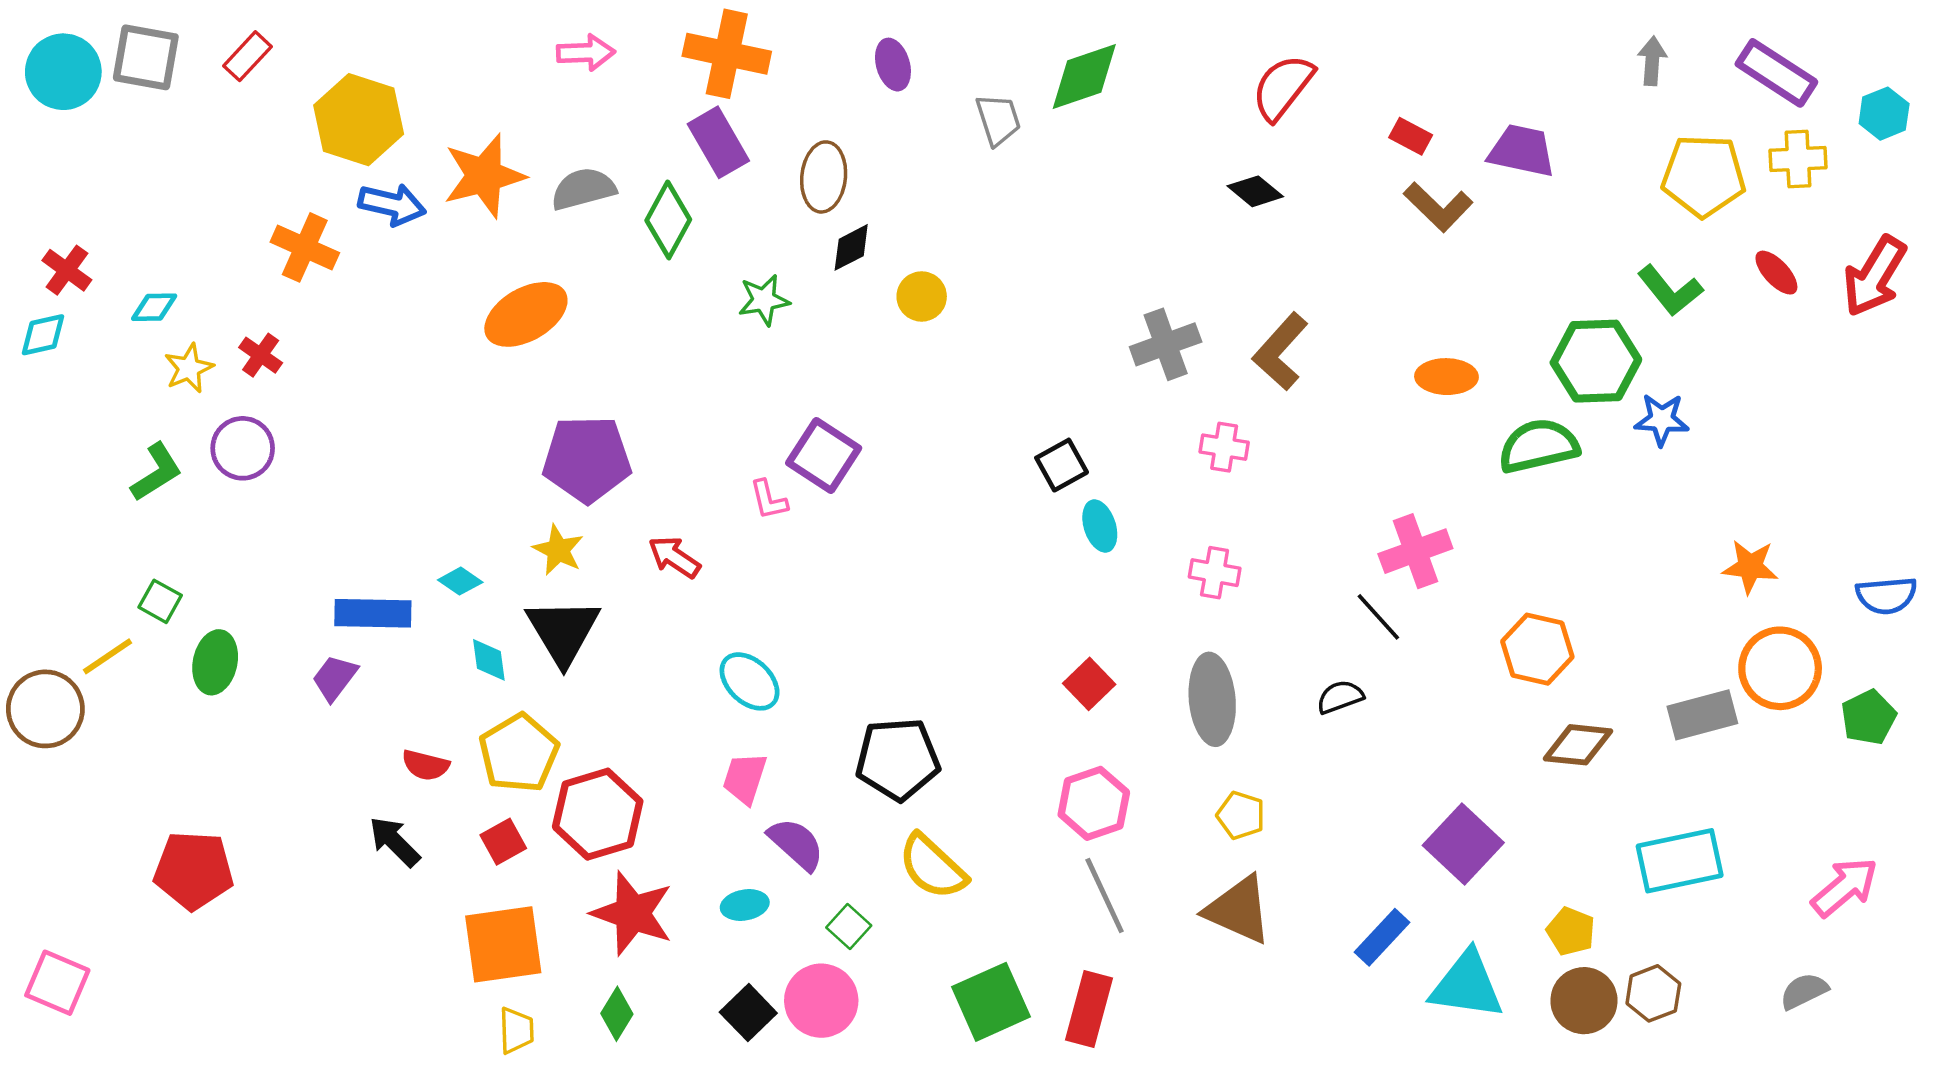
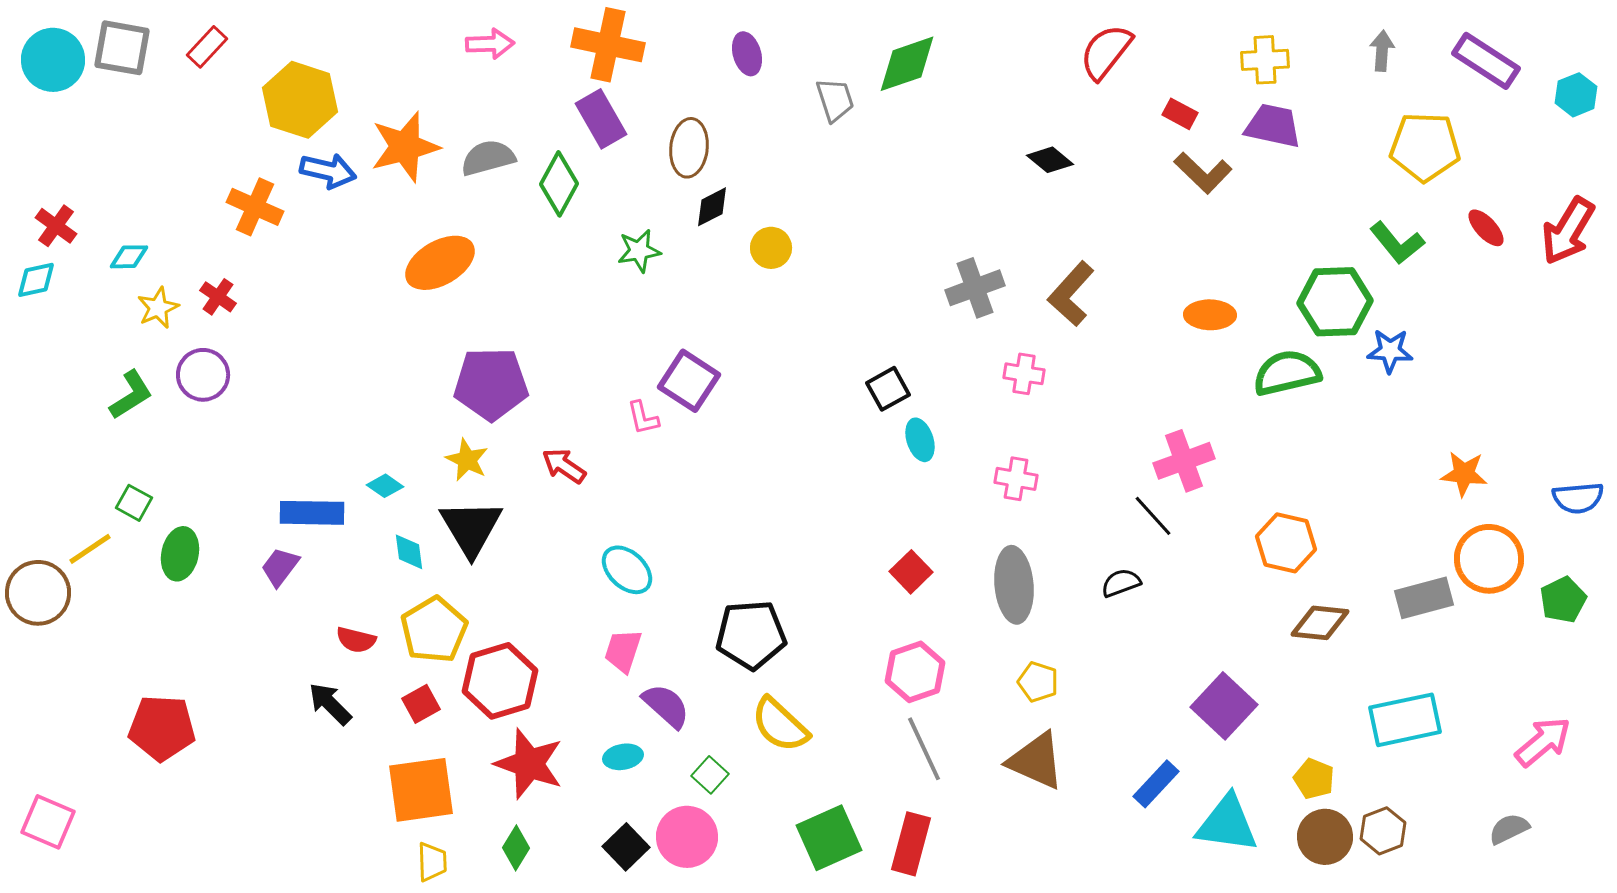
red semicircle: (1283, 87) -> (1106, 52), moved
yellow cross: (1798, 159) -> (1265, 60), moved

